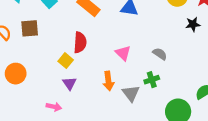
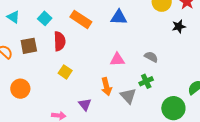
red semicircle: (80, 42) -> (60, 41), moved
pink triangle: (123, 53) -> (117, 60), turned -42
purple triangle: (69, 83) -> (85, 104), moved

